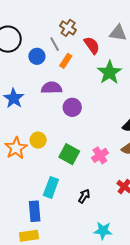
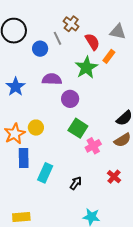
orange rectangle: (66, 61) -> (109, 56), moved
green star: (109, 72) -> (86, 67), moved
green square: (69, 154) -> (78, 128), moved
blue rectangle: (35, 211) -> (24, 158), moved

